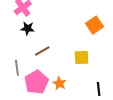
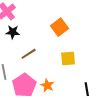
orange square: (94, 25) -> (59, 27), moved

